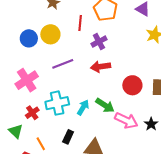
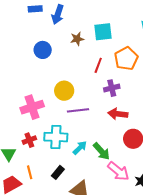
yellow circle: (50, 34) -> (64, 91), moved
blue circle: (29, 38) -> (43, 50), moved
purple line: (63, 64) -> (78, 110), moved
red arrow: (100, 67) -> (118, 114), moved

